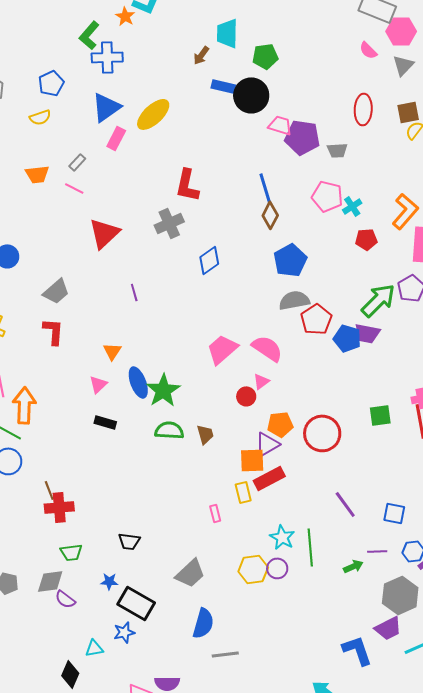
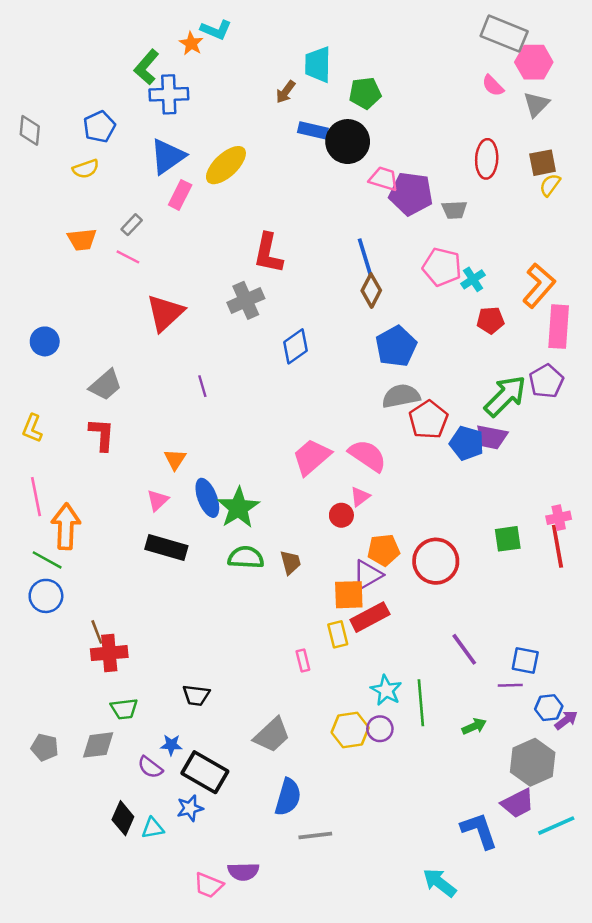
black rectangle: (105, 422) -> (166, 547), size x1.5
purple line: (377, 551) -> (510, 685), moved
purple semicircle: (65, 599) -> (150, 767), moved
black diamond: (70, 674) -> (123, 818), moved

